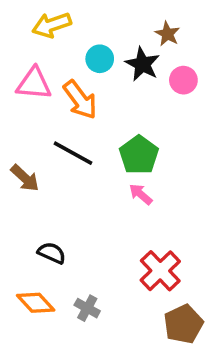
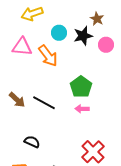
black star: (142, 64) -> (83, 36), turned 30
black line: (73, 153) -> (44, 103), moved
pink arrow: (141, 194) -> (82, 109), turned -40

